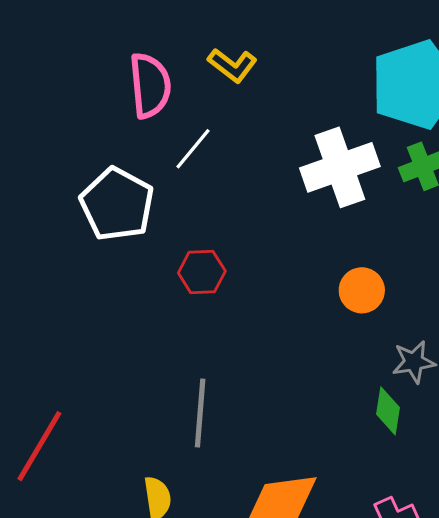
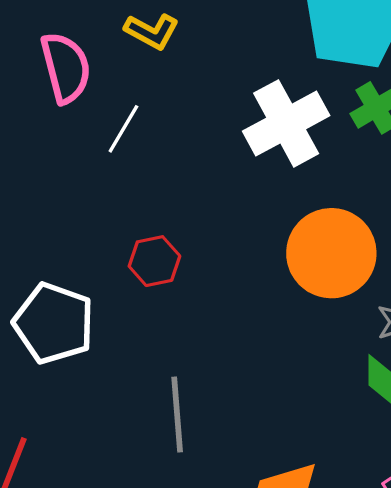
white pentagon: (117, 204) -> (54, 323), moved
orange circle: (362, 290) -> (331, 253), size x1.8

